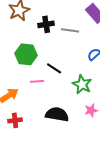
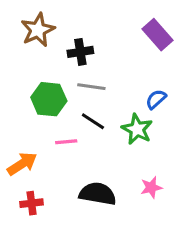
gray line: (70, 30) -> (91, 87), moved
green star: (82, 84) -> (137, 129), moved

